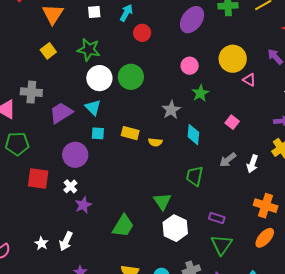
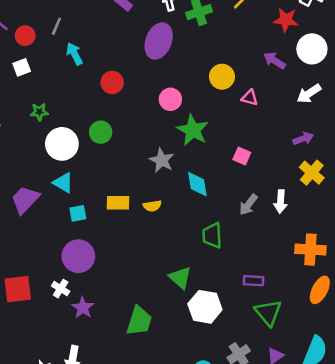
white square: (94, 12) -> (22, 67), moved
cyan arrow: (126, 13) -> (74, 54), turned -42
red circle: (142, 33) -> (112, 82), moved
green star: (89, 50) -> (39, 112), size x0.6
yellow circle: (233, 59) -> (222, 77), size x0.7
green circle: (131, 77) -> (101, 132), size x0.7
green star: (200, 93) -> (193, 130), size x1.4
purple circle: (75, 155) -> (78, 256), moved

